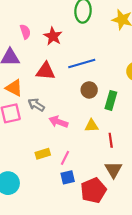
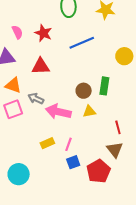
blue line: (82, 63) -> (82, 43), moved
brown circle: (89, 90) -> (84, 91), moved
pink arrow: (58, 122) -> (58, 112), size x1.4
red line: (111, 140) -> (118, 127), moved

